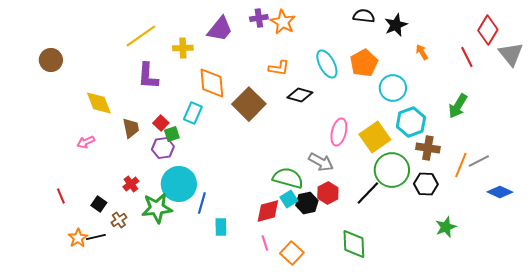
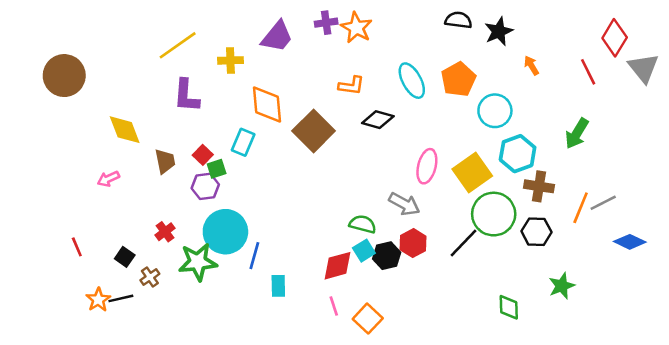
brown circle: (51, 60) -> (64, 76), size x1.4
green semicircle: (288, 178) -> (363, 224), size x0.7
green diamond: (354, 244) -> (509, 307), moved, size x0.7

